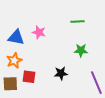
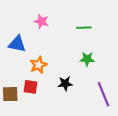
pink star: (39, 32) -> (41, 21), moved
orange star: (14, 61) -> (38, 65), moved

